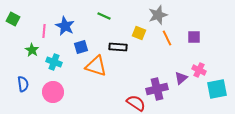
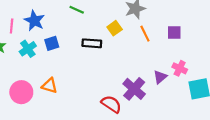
yellow square: (139, 33) -> (115, 28), turned 32
cyan cross: (54, 62) -> (28, 49), moved, turned 35
orange triangle: (96, 66) -> (50, 86), moved, size x0.7
purple cross: (157, 89) -> (134, 89), turned -35

